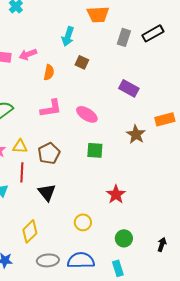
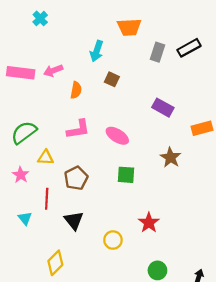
orange rectangle: (165, 119) -> (202, 128), moved
yellow triangle: (20, 146) -> (46, 157), moved
yellow circle: (83, 222) -> (113, 240), moved

